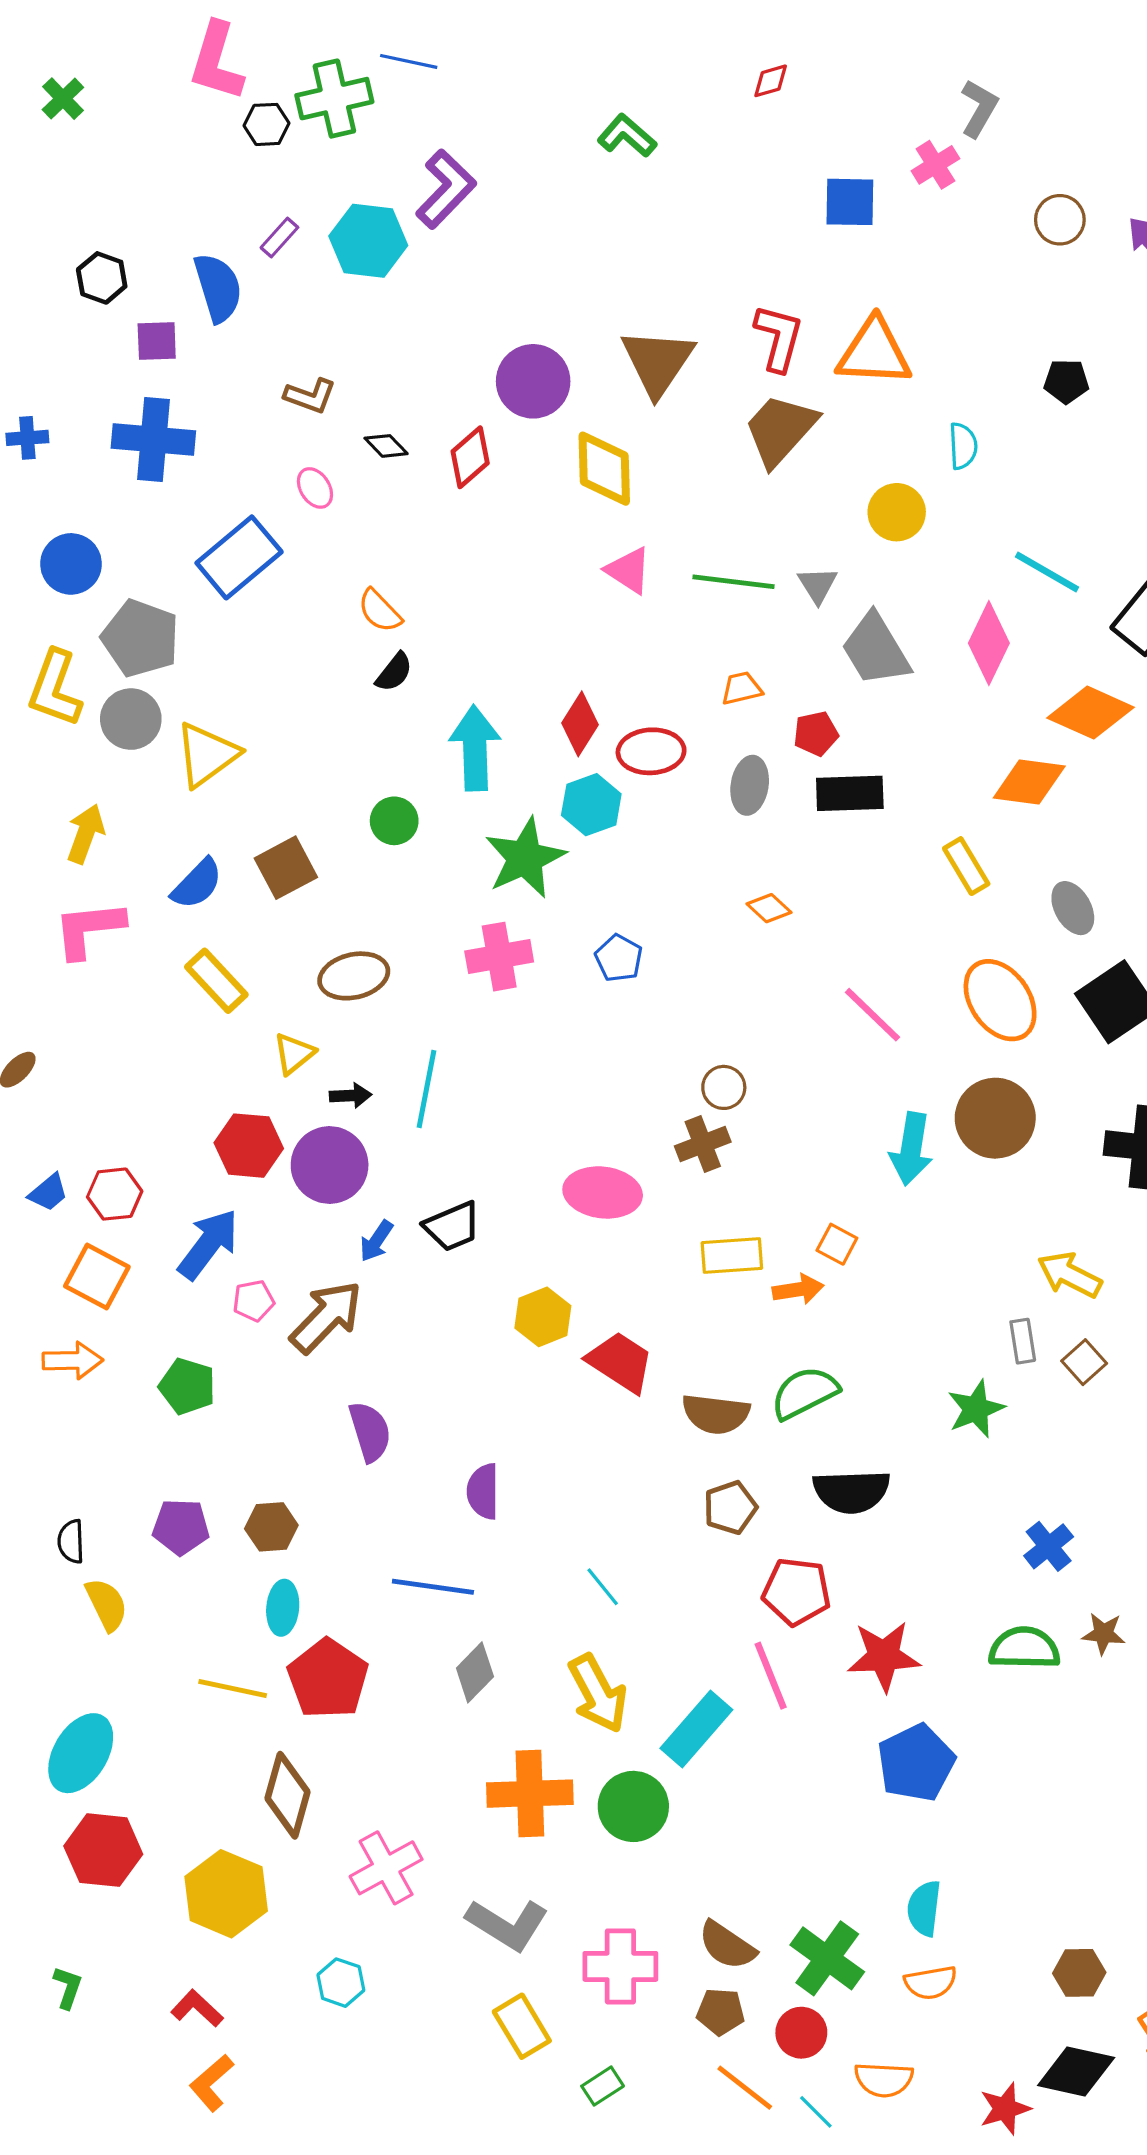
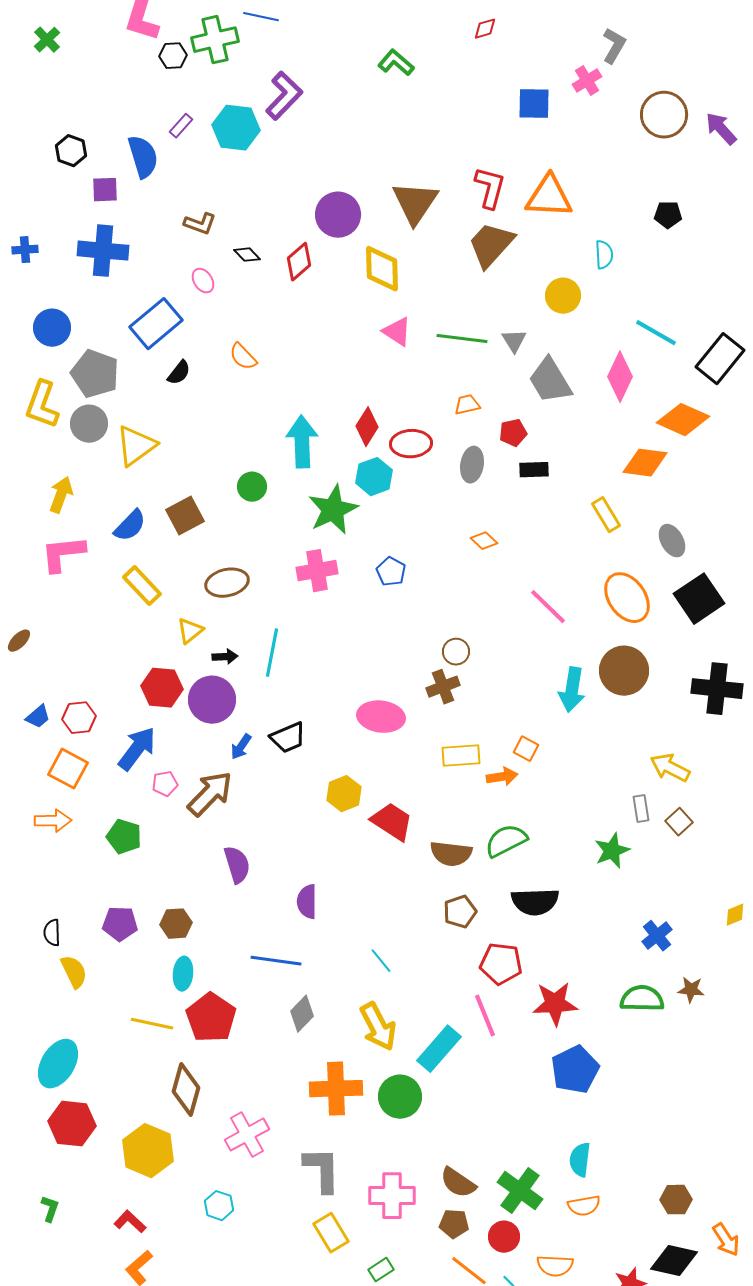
brown circle: (1060, 220) -> (664, 115), size x1.5
black semicircle: (394, 672) -> (179, 373), moved
black rectangle: (850, 793) -> (534, 470), size x0.7
gray L-shape: (507, 1924) -> (322, 1170), turned -123

